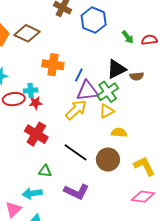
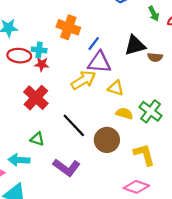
green cross: (108, 92) -> (151, 111), moved, turned -30
yellow triangle: (107, 111) -> (116, 88), turned 35

